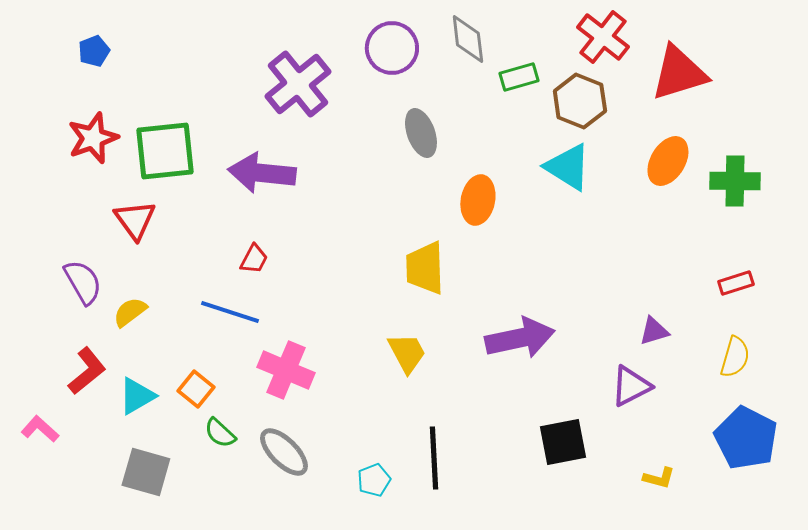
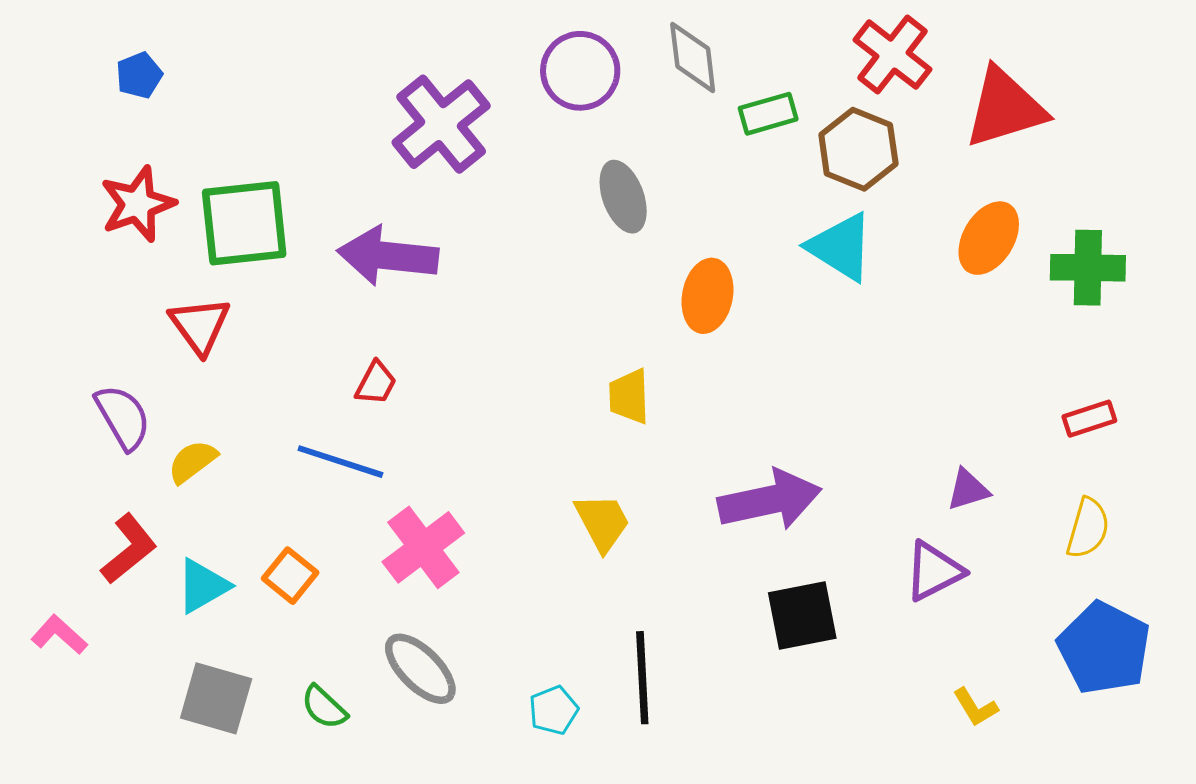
yellow trapezoid: (425, 268) -> (629, 396), size x0.7
pink cross: (286, 370) -> (423, 547), turned 30
green semicircle: (220, 433) -> (324, 707), moved
black square: (563, 442) -> (802, 615), moved
yellow L-shape: (659, 478) -> (975, 707), turned 44

